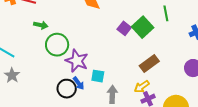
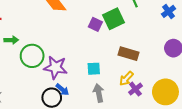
green square: (143, 27) -> (114, 19), turned 30
brown rectangle: (149, 63) -> (129, 54), turned 66
cyan square: (98, 76) -> (94, 69), moved

